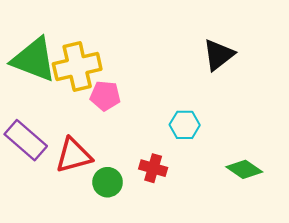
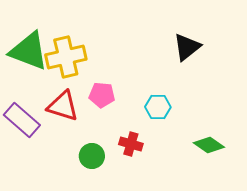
pink pentagon: (105, 96) -> (102, 95), moved
red triangle: (74, 155) -> (63, 106), moved, turned 32

